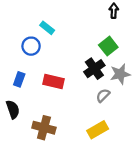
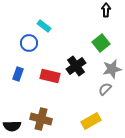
black cross: (94, 69) -> (76, 66), moved
gray semicircle: (103, 95) -> (105, 89), moved
black semicircle: (13, 109) -> (12, 126), moved, turned 108

